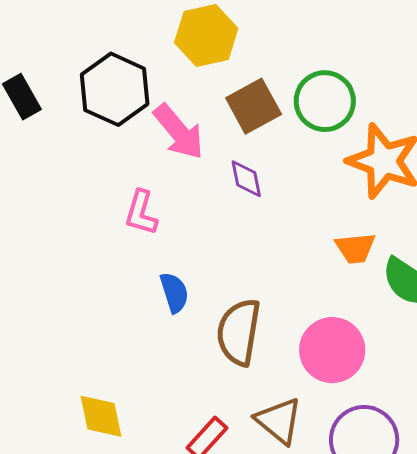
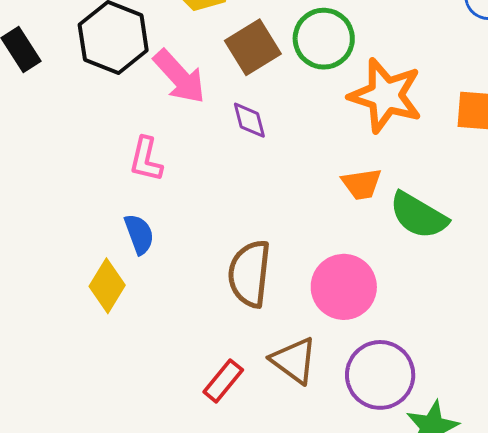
blue semicircle: (174, 293) -> (139, 234), moved
yellow diamond: (101, 416) -> (107, 286), moved, turned 46

